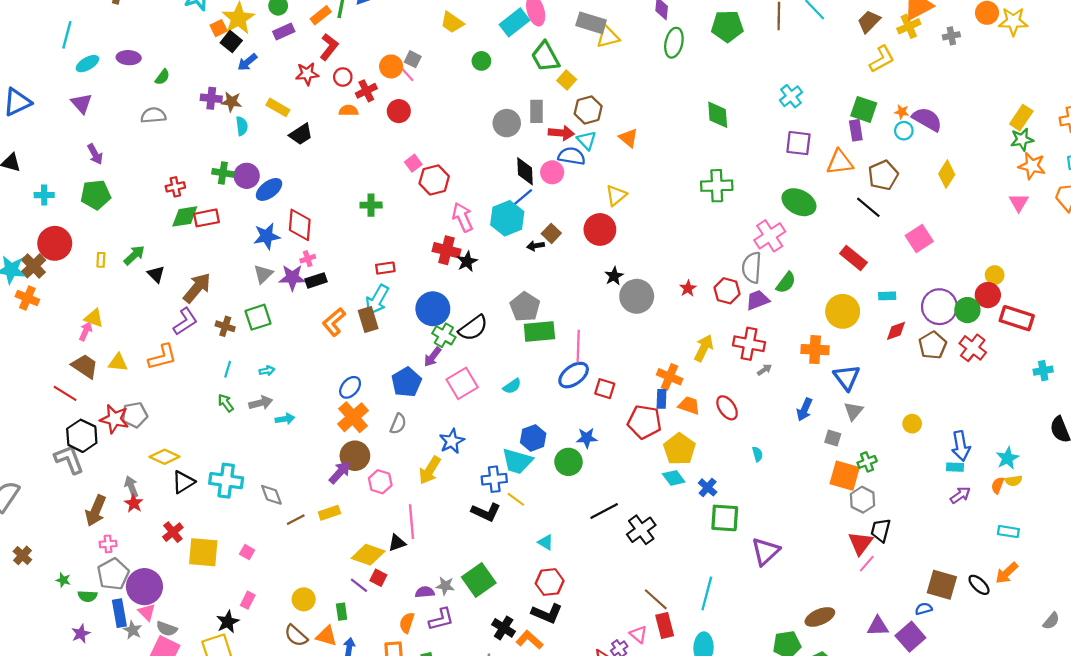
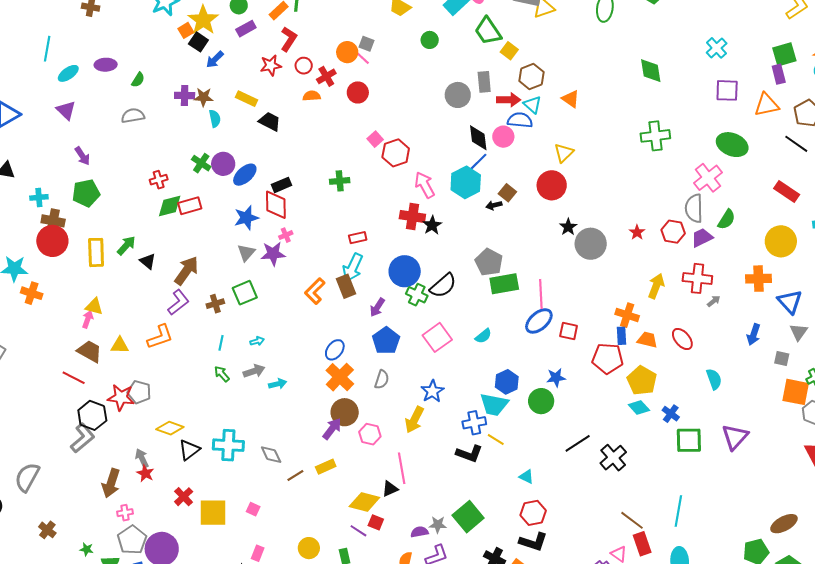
green square: (864, 109) -> (784, 54), turned -30
black trapezoid: (301, 134) -> (270, 121), turned -115
green cross: (223, 173) -> (201, 163), turned 30
yellow rectangle: (101, 260) -> (96, 252), size x2.0
brown cross: (33, 266) -> (53, 221), moved, turned -30
black rectangle: (316, 280) -> (282, 185), moved
brown cross: (225, 326) -> (215, 304), turned -30
purple arrow: (432, 357) -> (377, 307), moved
gray pentagon: (135, 415) -> (139, 392), turned 30
cyan semicircle: (758, 454) -> (714, 379), size x1.5
gray L-shape: (69, 459) -> (83, 438), turned 76
purple triangle: (765, 551) -> (735, 437), moved

